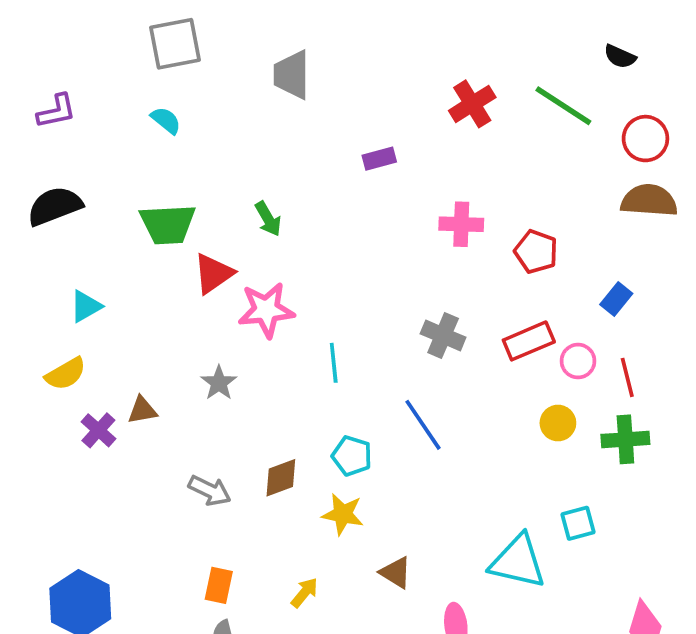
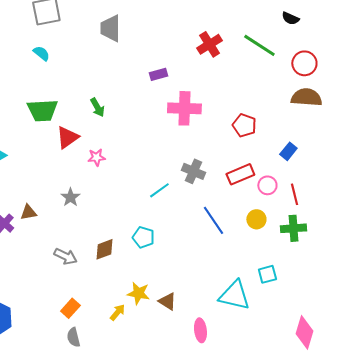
pink cross: (461, 224) -> (184, 108), moved, size x1.4
pink star: (266, 310) -> (96, 157), size x0.6
cyan line: (334, 363) -> (159, 190), moved, turned 60
blue line: (423, 425) -> (213, 220), moved
yellow star: (343, 514) -> (138, 293), moved
orange rectangle: (219, 585) -> (70, 308), turned 30

